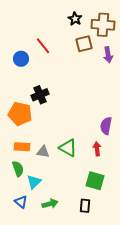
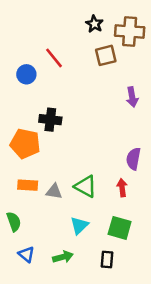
purple arrow: (108, 55) -> (132, 97), moved
black cross: (40, 95) -> (50, 120), turned 30
green semicircle: (18, 169) -> (14, 222), moved
cyan triangle: (34, 182) -> (79, 225), moved

